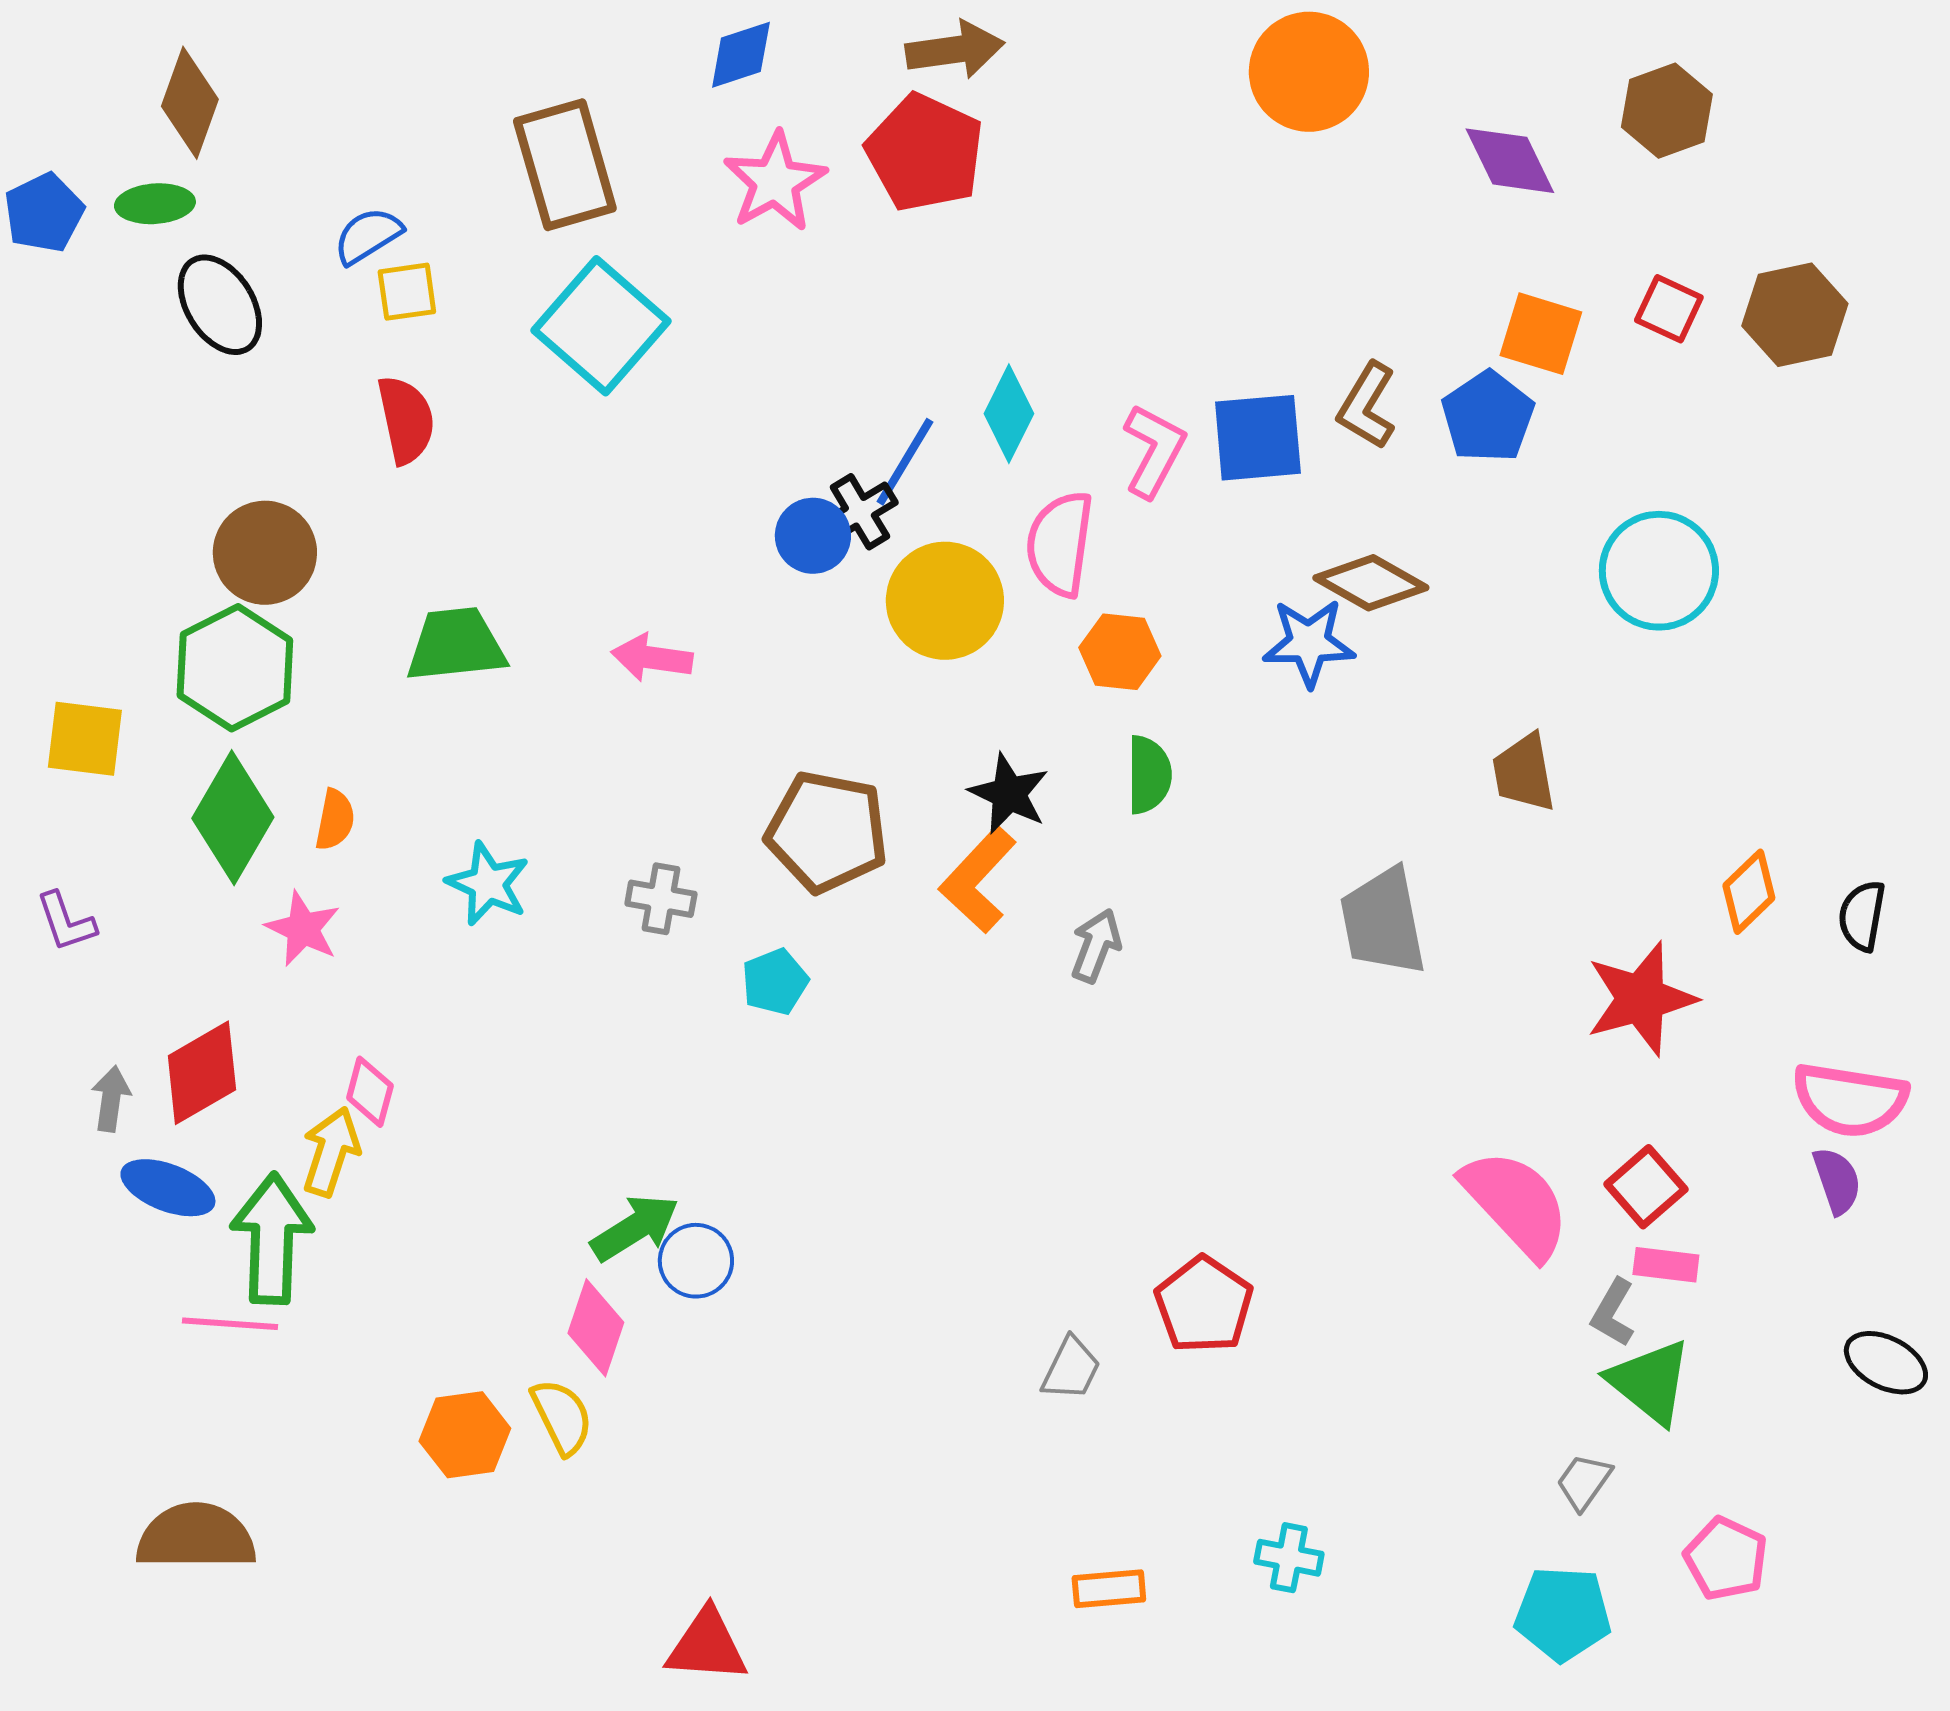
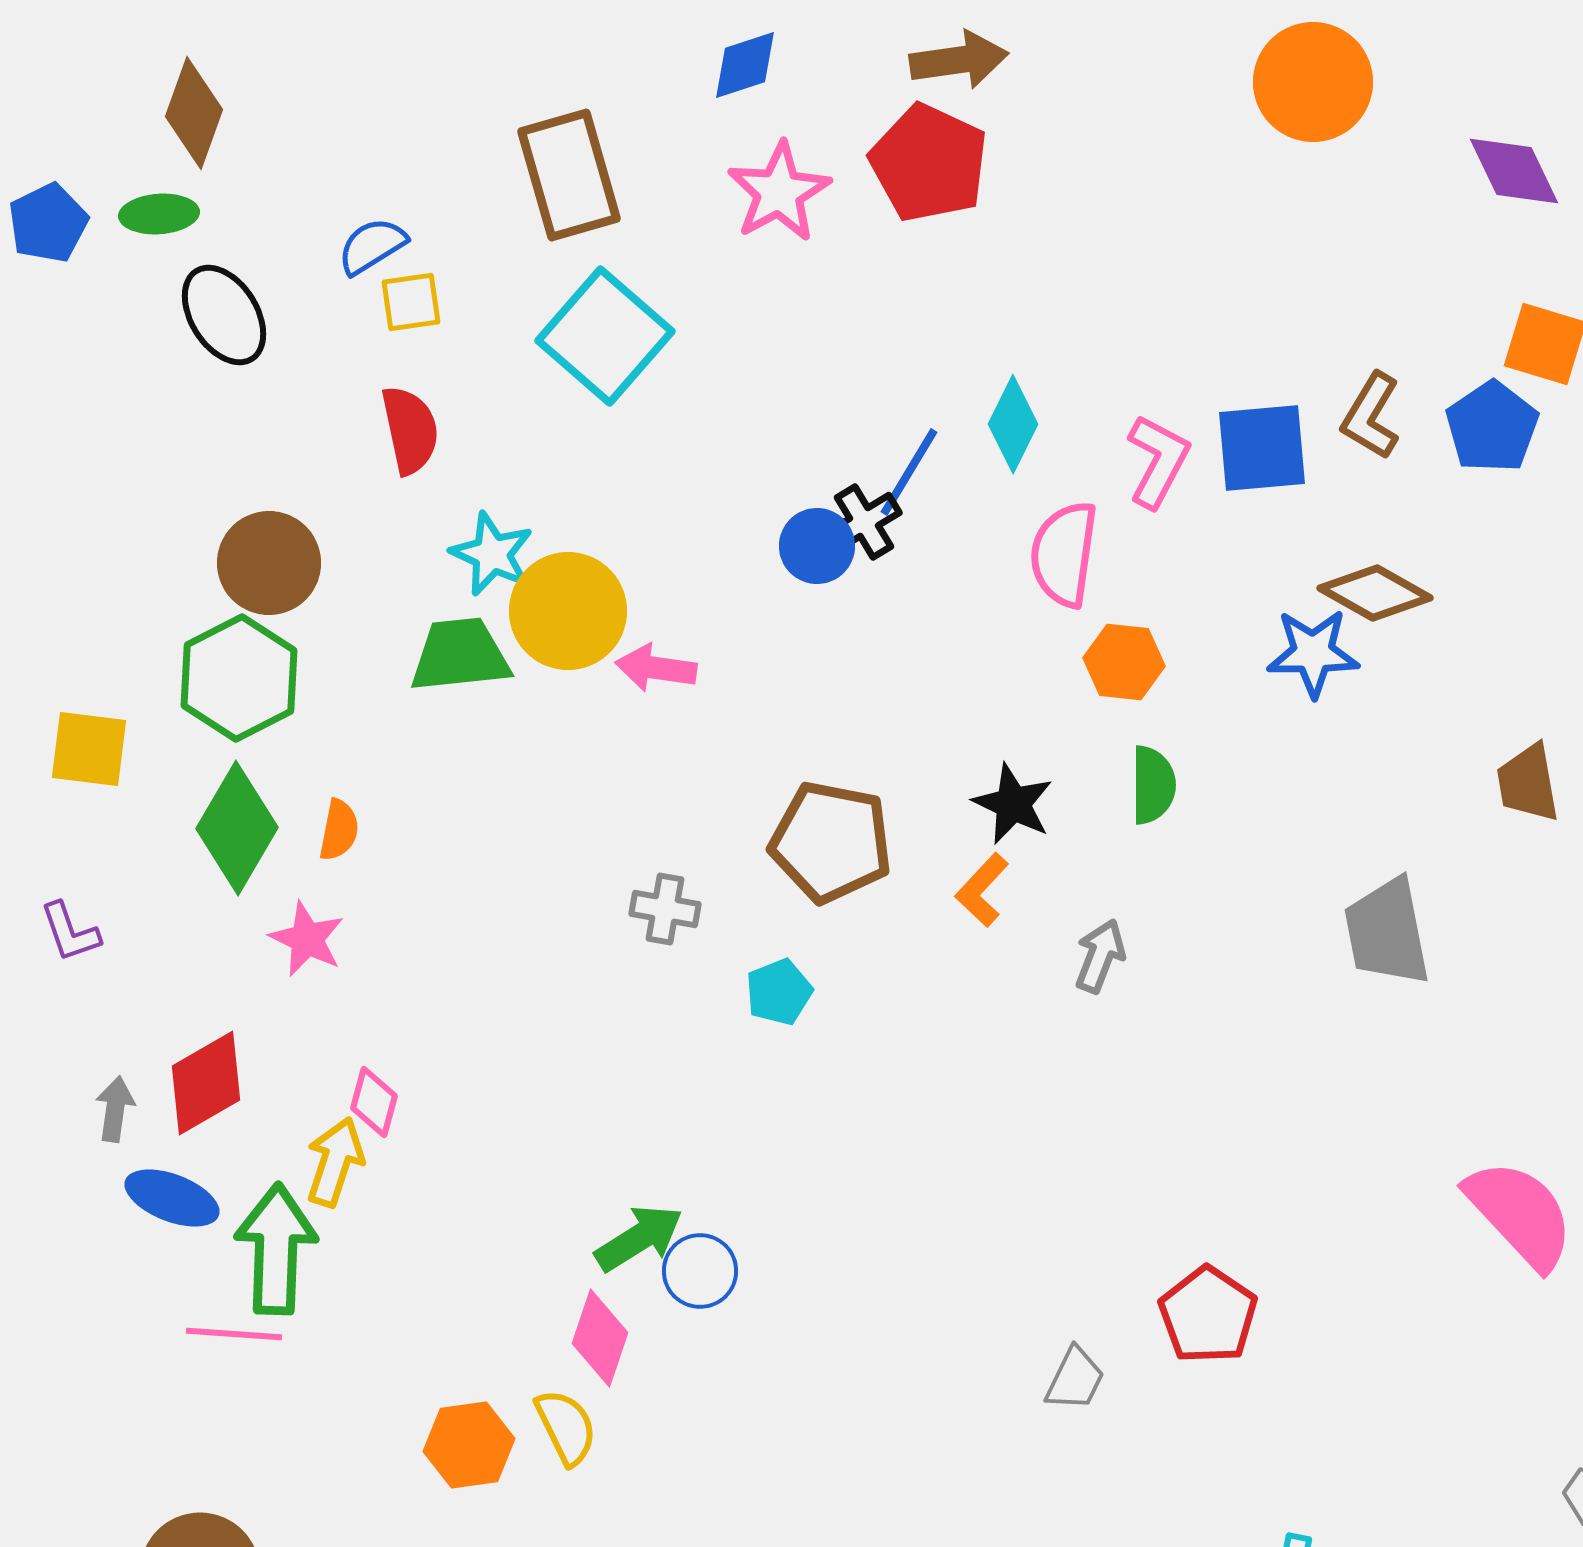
yellow circle: (945, 601) -> (568, 611), moved
orange L-shape: (978, 880) -> (982, 890), size x0.7
cyan star: (488, 884) -> (492, 554), moved

